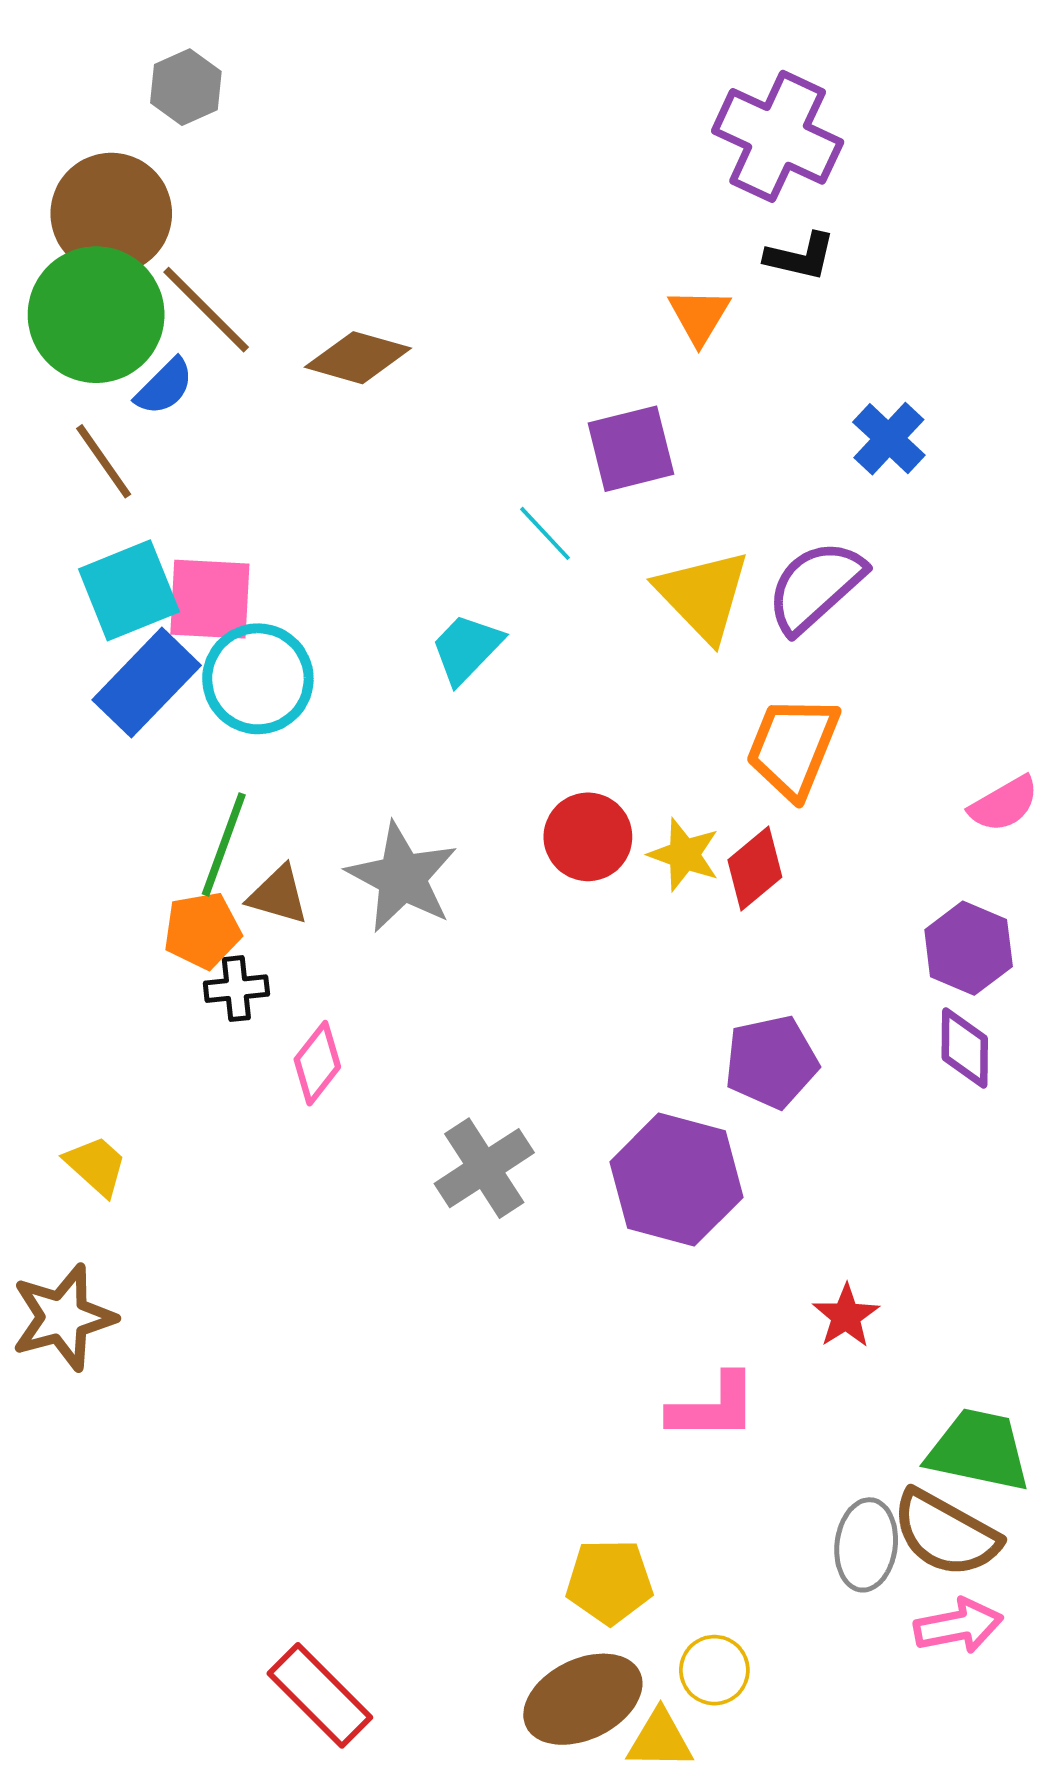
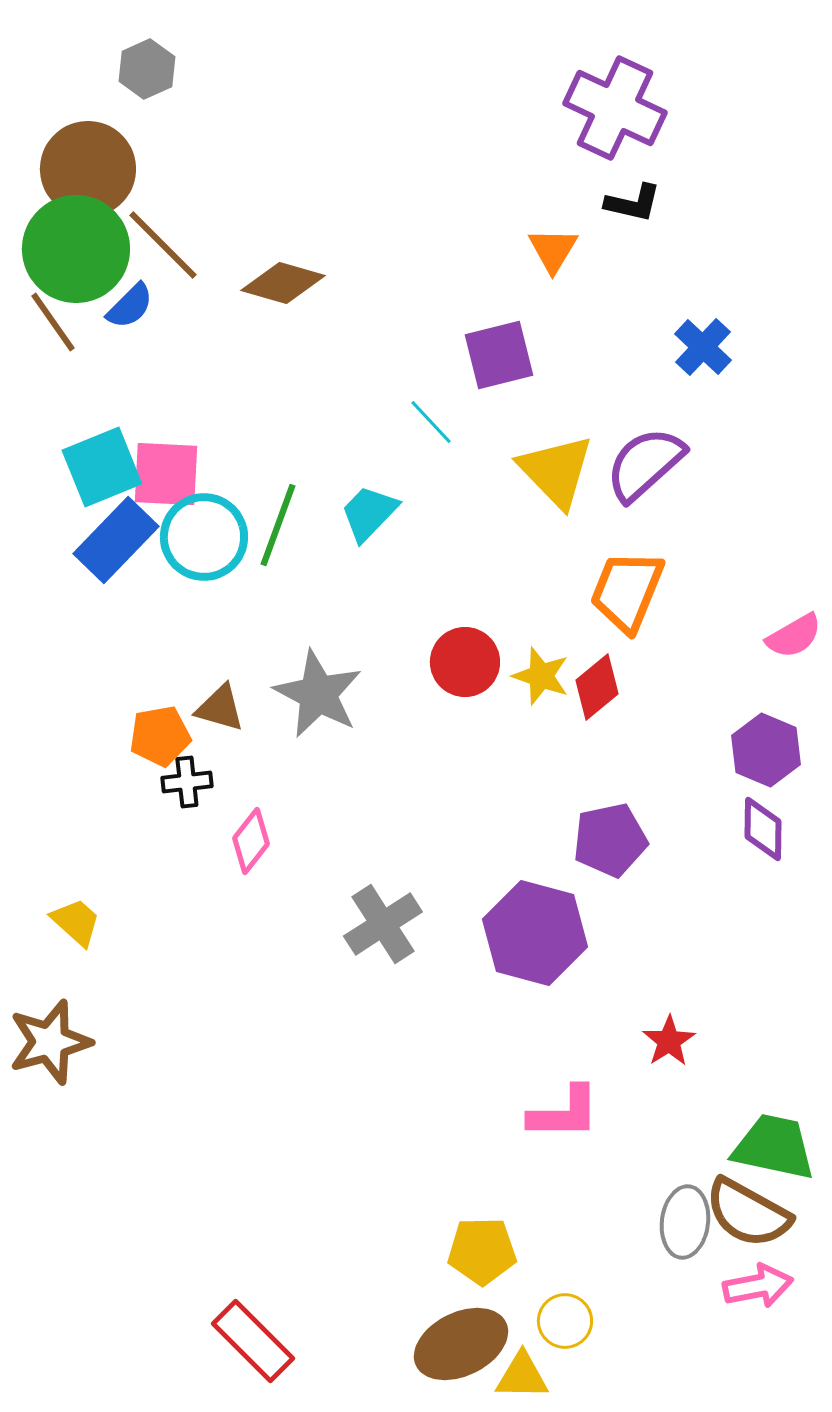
brown line: (104, 461) -> (53, 322), moved
green line: (224, 844) -> (278, 525), moved

